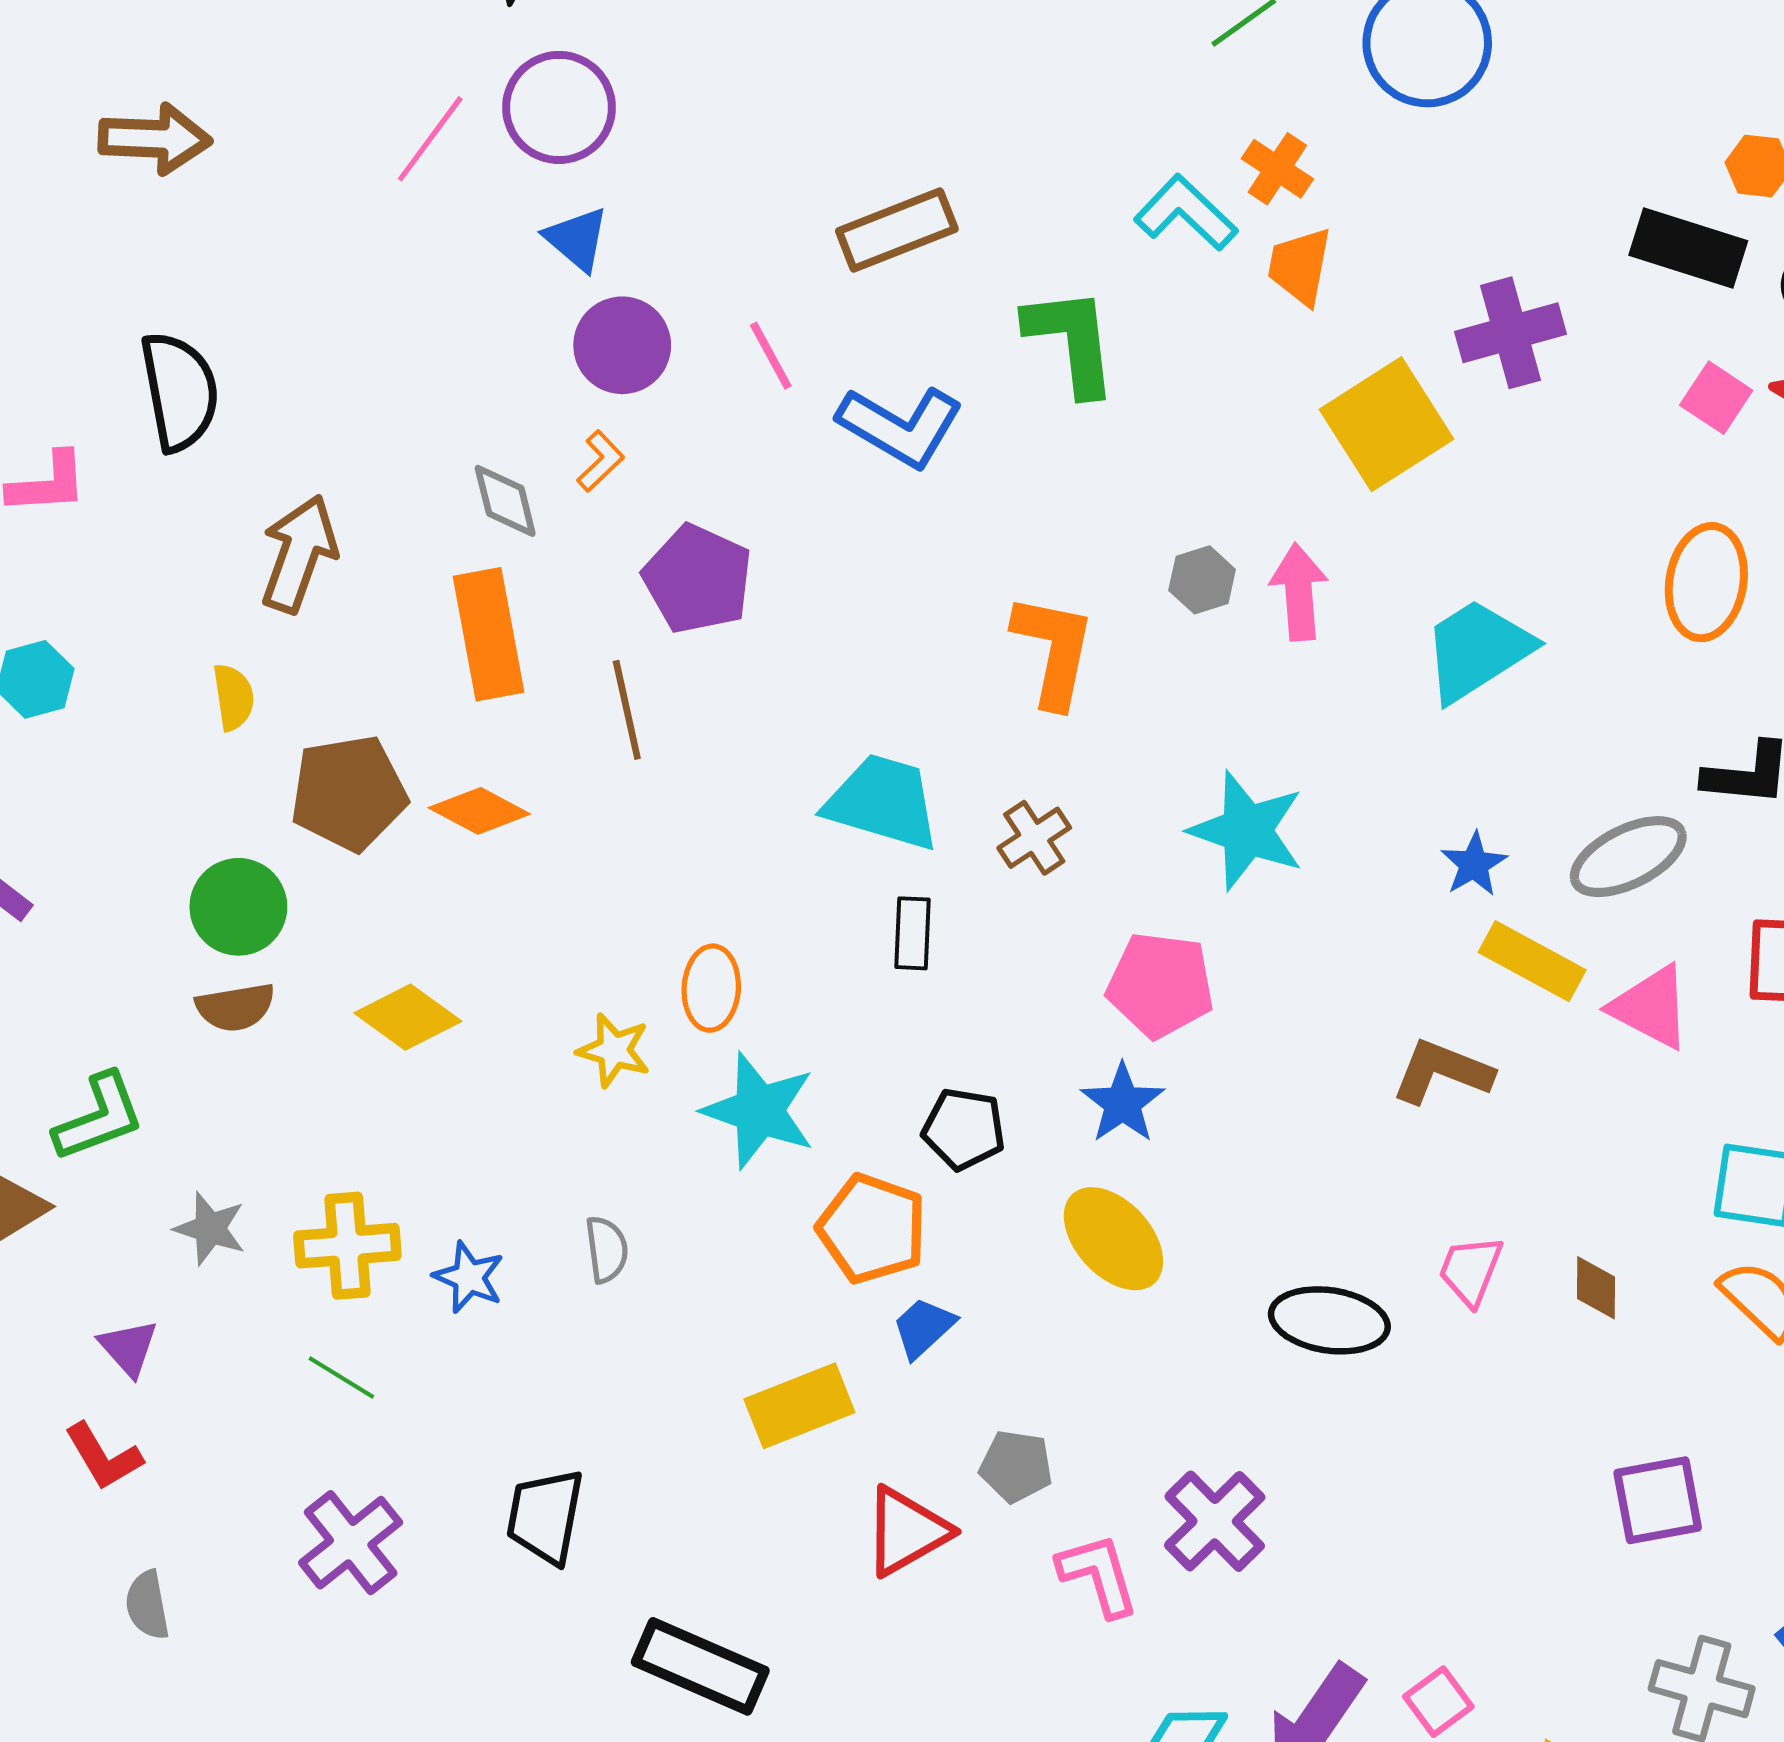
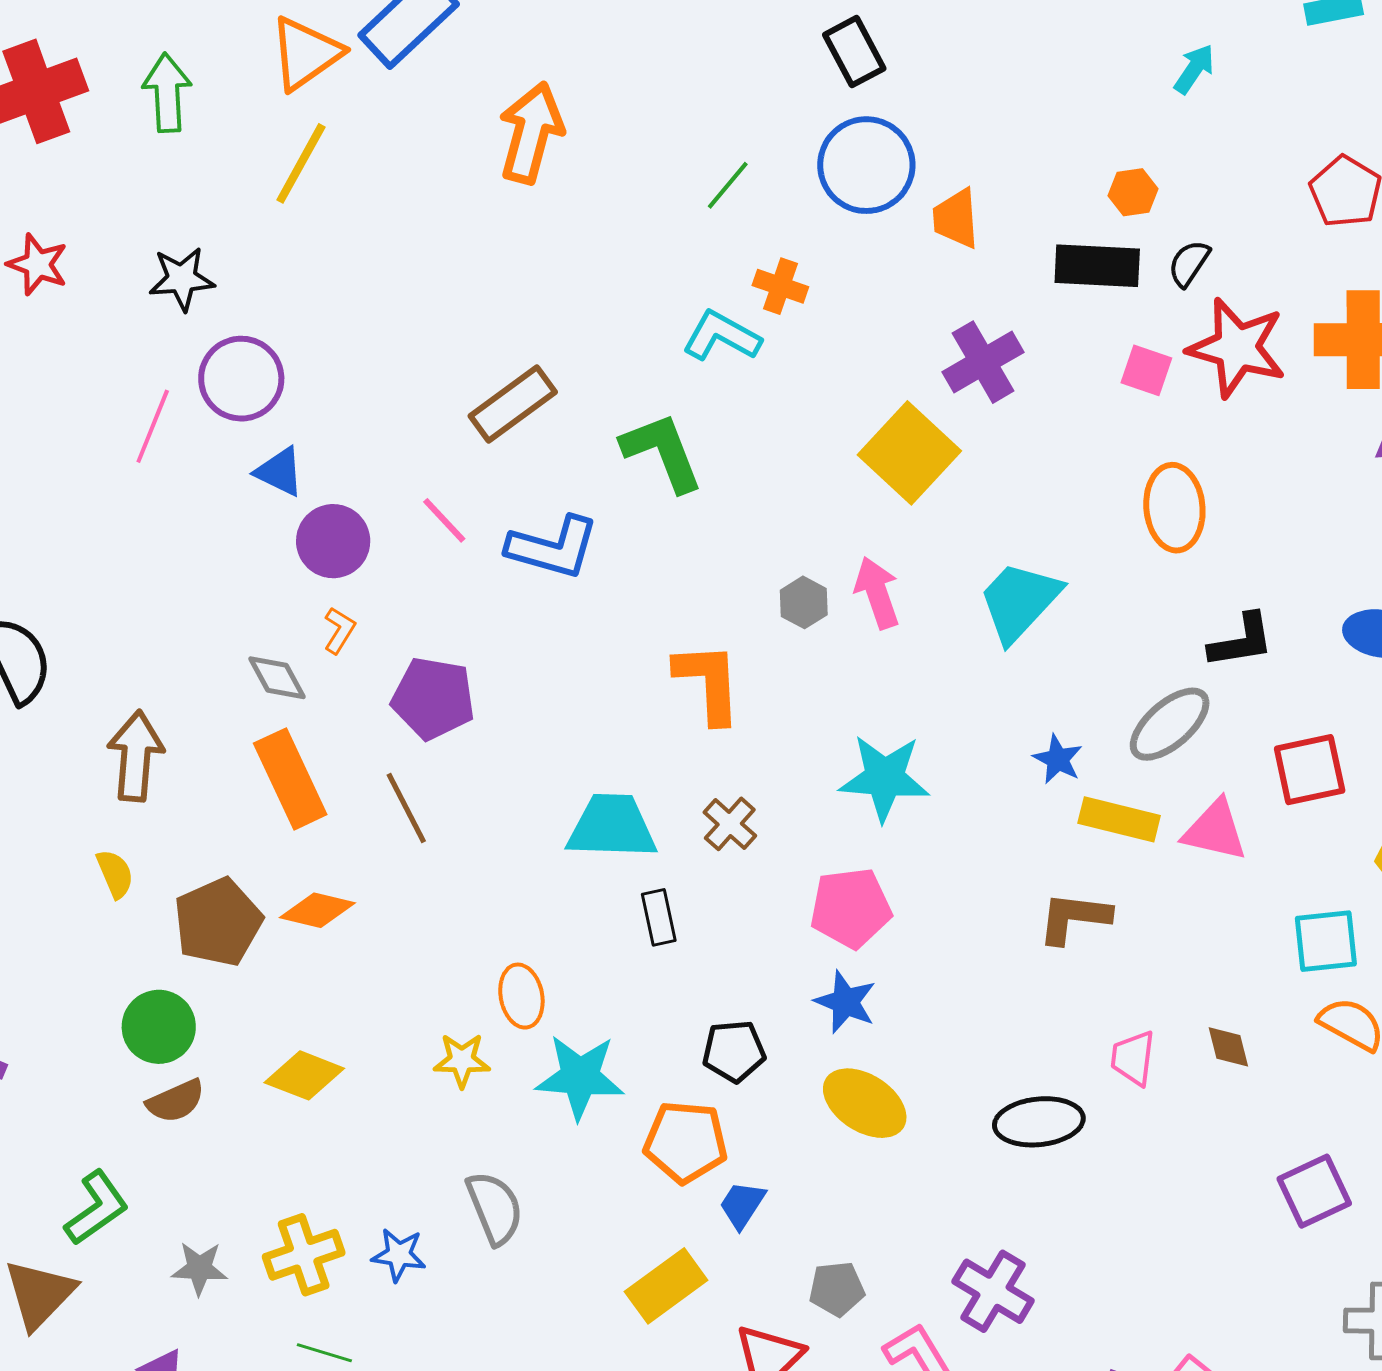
orange trapezoid: (1300, 266) -> (956, 219), moved
gray semicircle: (607, 1249) -> (495, 1208), size x1.5

